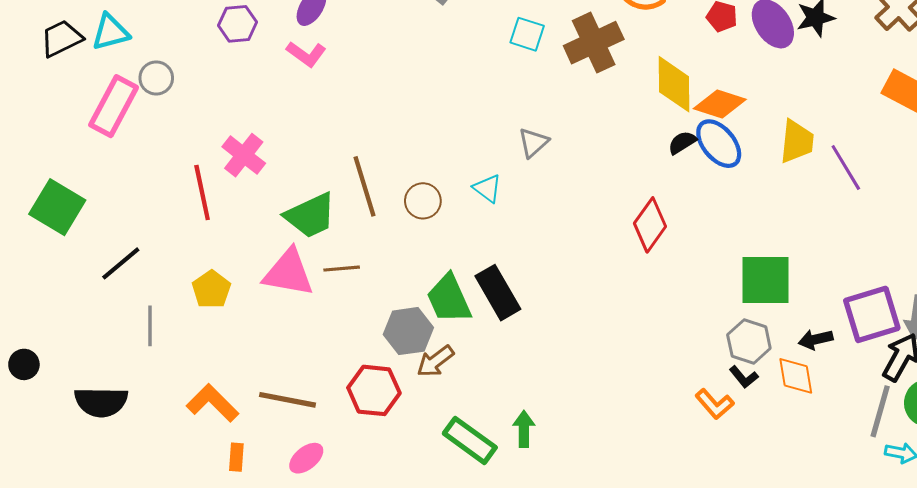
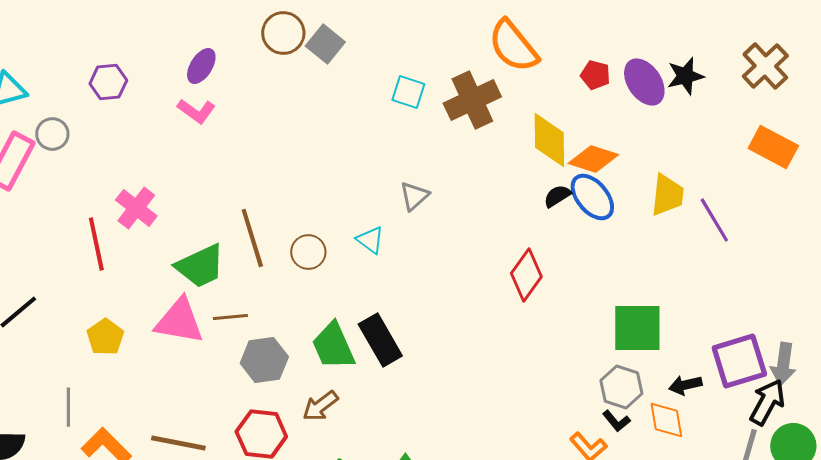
purple hexagon: (237, 24) -> (108, 82), moved
gray line: (150, 326) -> (68, 407), moved
gray hexagon: (408, 331) -> (264, 360), moved

